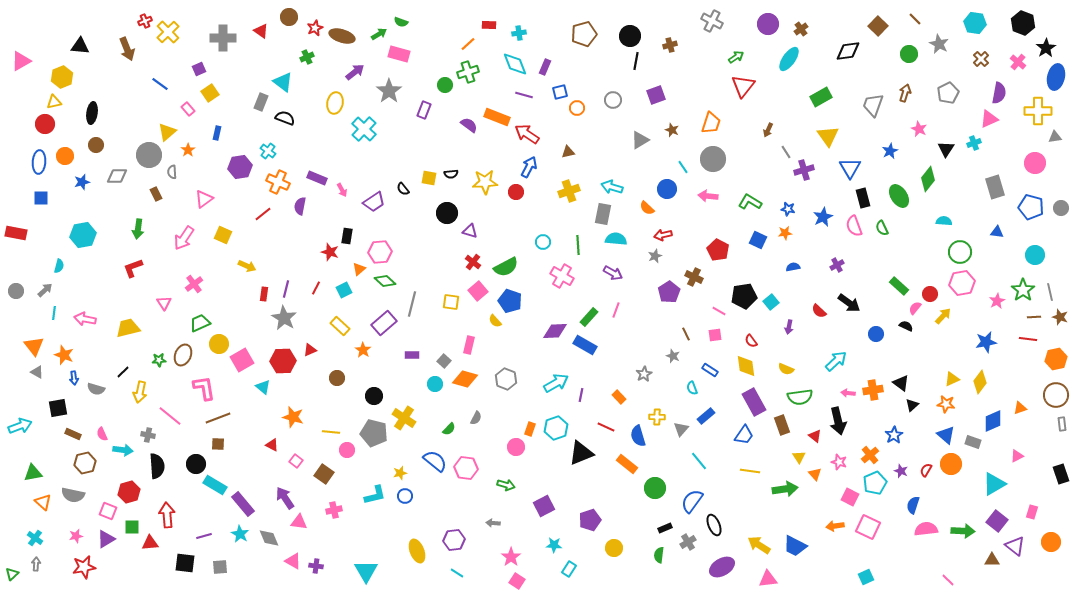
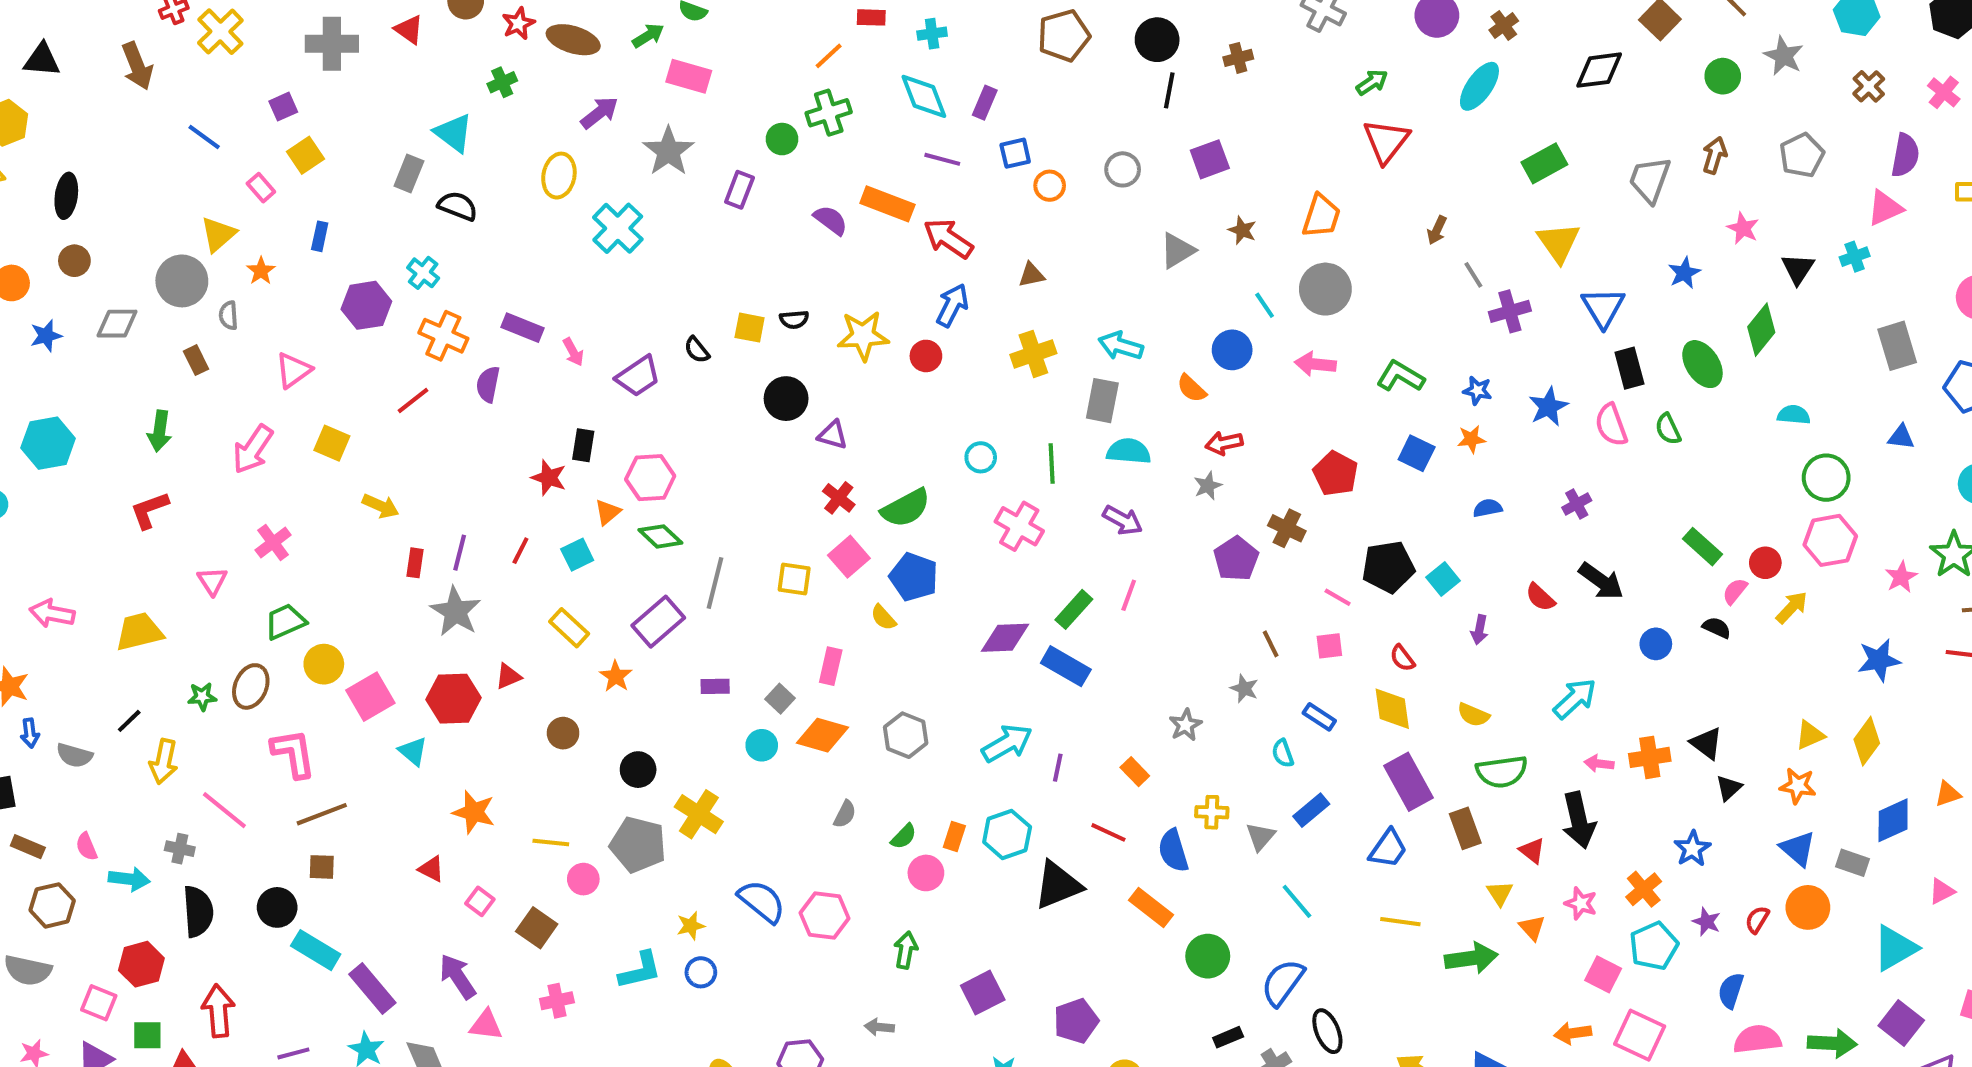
green semicircle: (449, 429) -> (904, 836), moved
green arrow: (506, 485) -> (906, 950), turned -96

